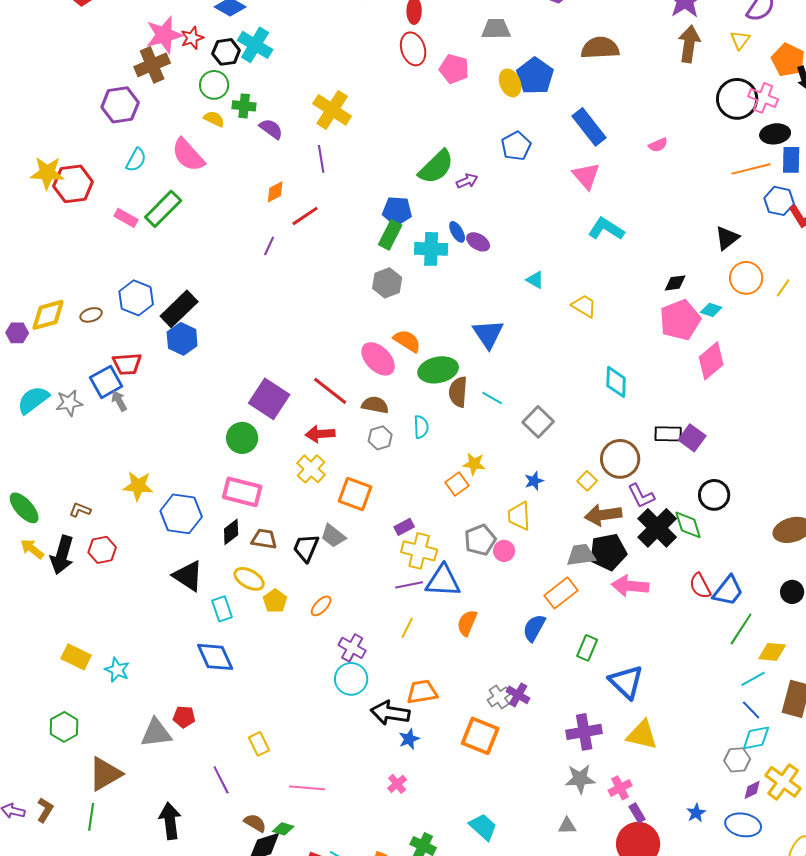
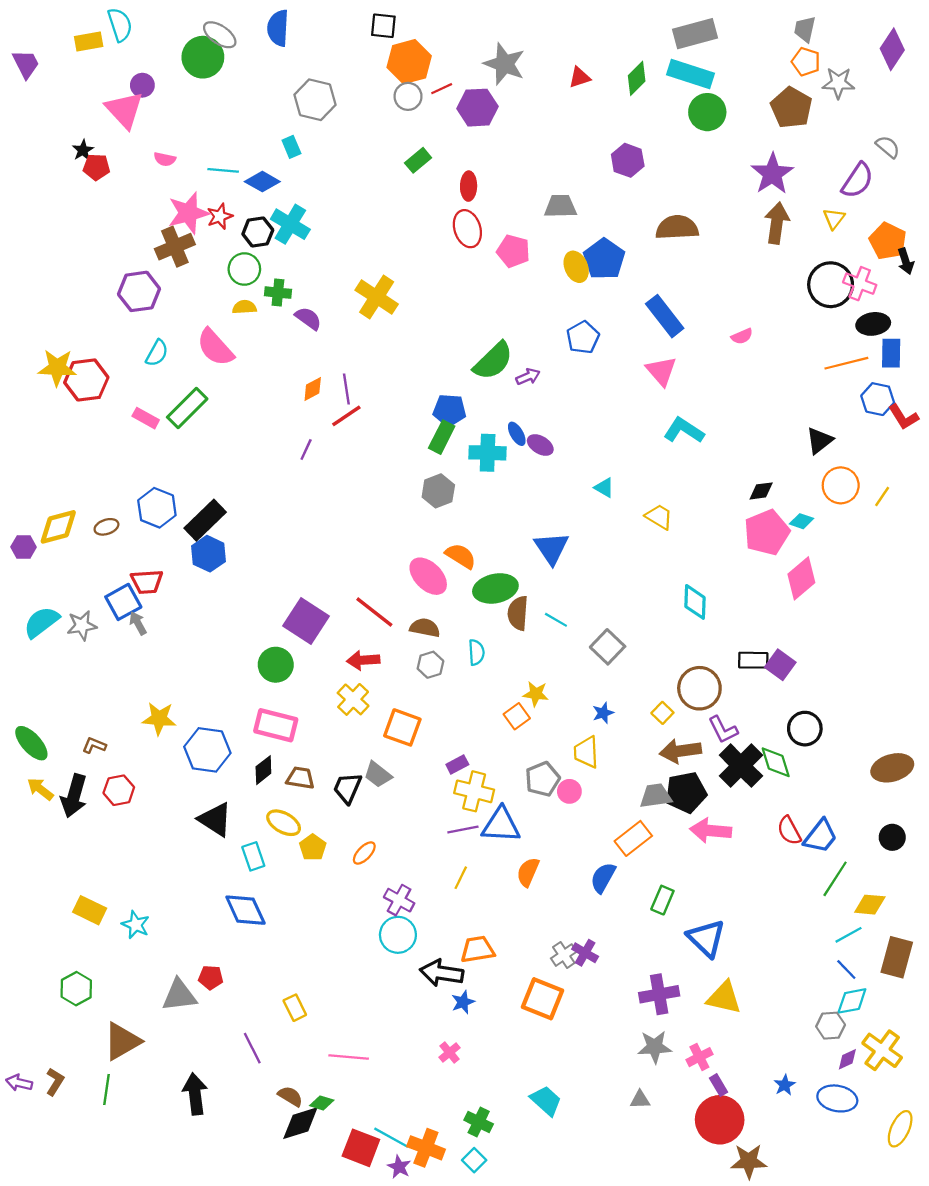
yellow semicircle: (214, 119) -> (244, 307), turned -30
purple line: (321, 159) -> (346, 389), moved

